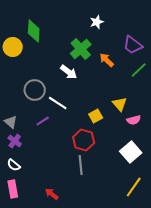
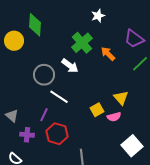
gray circle: (35, 90) -> (44, 75), moved
pink semicircle: (134, 120) -> (114, 117), moved
purple line: (43, 121) -> (44, 115), turned -32
red hexagon: (84, 140) -> (57, 134), moved
purple cross: (15, 141) -> (27, 135), moved, turned -32

